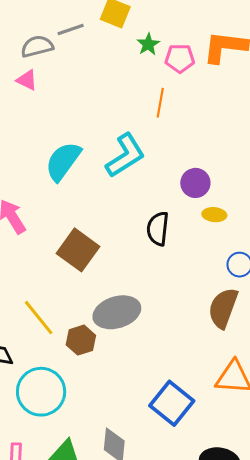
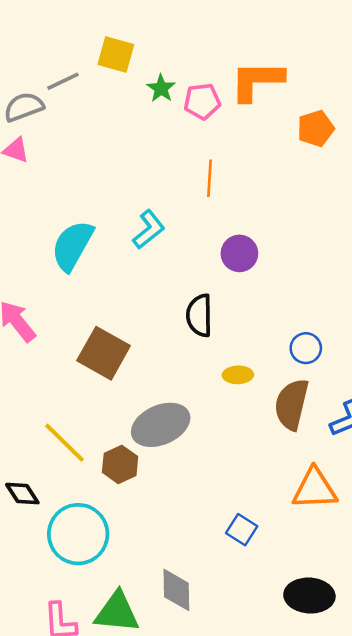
orange line: (160, 103) -> (210, 178), moved
cyan L-shape: (125, 155) -> (149, 229), size x0.7
yellow ellipse: (214, 215) -> (238, 375), moved
blue square: (172, 403) -> (242, 530), size x0.6

